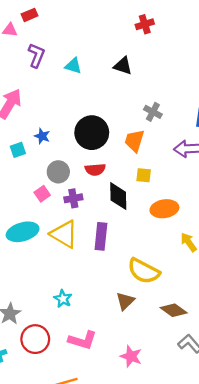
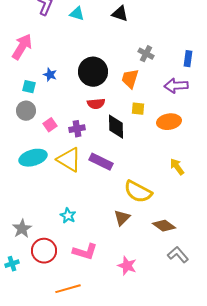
cyan square: (18, 150) -> (29, 87), turned 32
gray circle: (58, 172) -> (26, 111), moved
orange ellipse: (164, 209) -> (169, 122), moved
purple rectangle: (101, 236) -> (101, 162), turned -70

